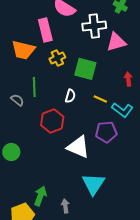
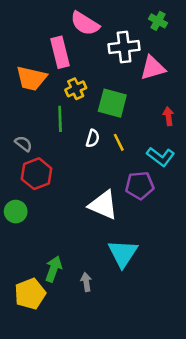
green line: (34, 87) -> (60, 119), moved
yellow line: (100, 99) -> (119, 142), moved, turned 40
red hexagon: (52, 121) -> (37, 174), moved

